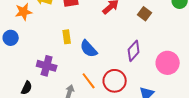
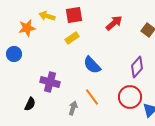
yellow rectangle: (67, 37) -> (72, 38), moved, turned 64
red circle: (115, 81) -> (130, 97), moved

